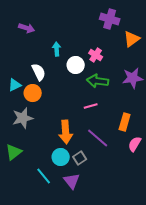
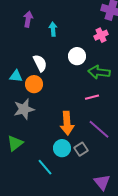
purple arrow: (27, 28) -> (28, 19), turned -98
cyan arrow: (57, 49) -> (53, 29), moved
pink cross: (96, 55) -> (101, 35), moved, turned 32
cyan triangle: (15, 85) -> (16, 76), turned 32
purple triangle: (72, 181) -> (102, 182), moved

